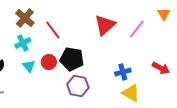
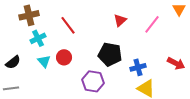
brown cross: (25, 18) -> (29, 15), moved, turned 36
red triangle: (105, 25) -> (120, 20), size x0.6
black pentagon: (72, 59) -> (110, 54), moved

